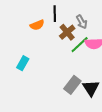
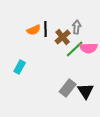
black line: (55, 14) -> (46, 29), moved
gray arrow: (82, 22) -> (77, 27), turned -144

